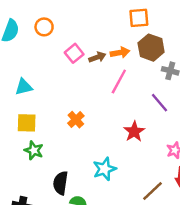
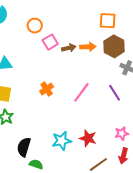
orange circle: (44, 27) -> (35, 26), moved
pink line: (119, 82) -> (81, 92), moved
orange cross: (76, 120) -> (47, 89), moved
red star: (134, 131) -> (88, 138), moved, turned -30

